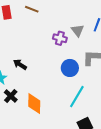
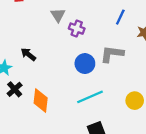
gray triangle: (77, 30) -> (58, 15), moved
cyan line: (77, 97) -> (90, 97), turned 30

